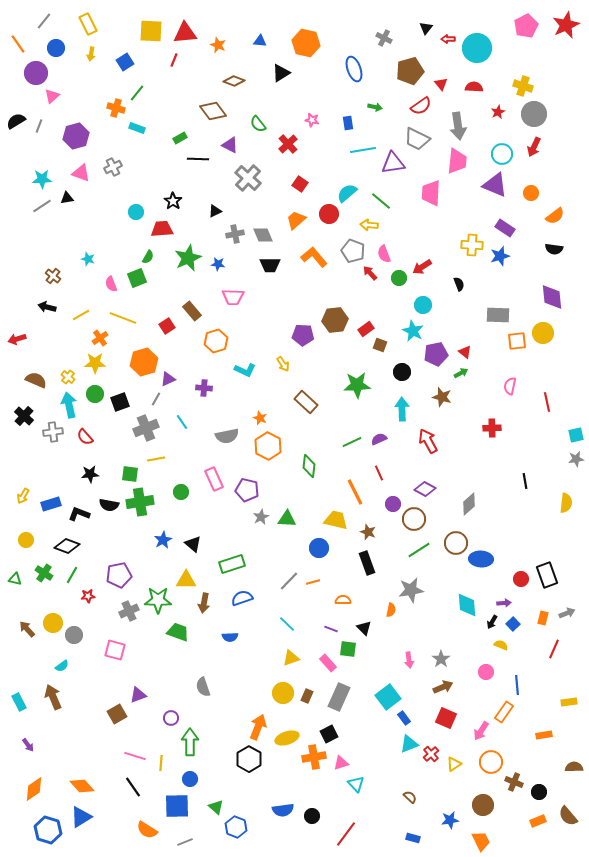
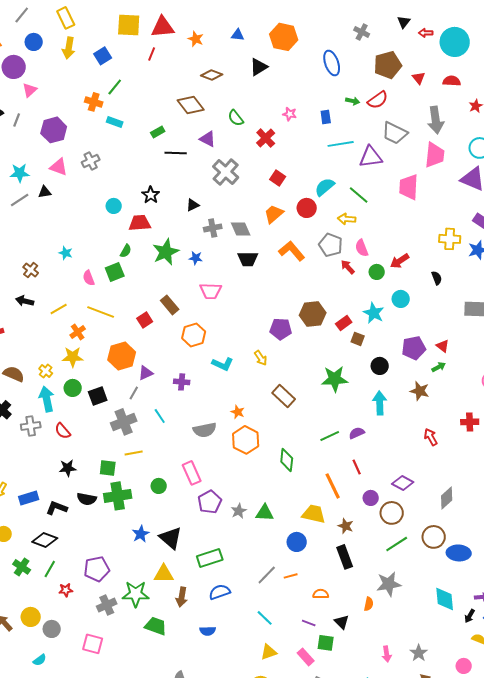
yellow arrow: (91, 54) -> (69, 48), size x1.5
red semicircle: (421, 106) -> (378, 100), moved
cyan star: (413, 331) -> (374, 313), moved
red arrow: (428, 441) -> (431, 437), moved, size x0.7
purple pentagon: (247, 490) -> (210, 502), moved, turned 30
black triangle: (193, 544) -> (171, 538), size x1.4

